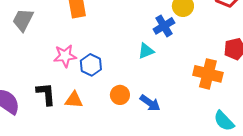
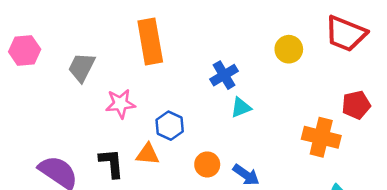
blue cross: (164, 26) -> (224, 75), moved
pink star: (65, 56) -> (120, 104), moved
orange triangle: (74, 100) -> (148, 154), moved

